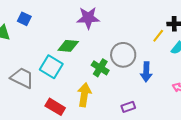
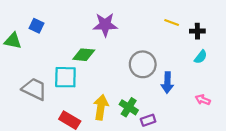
yellow line: (158, 36) -> (172, 23), moved, turned 72
cyan square: (51, 67) -> (65, 77), turned -30
green cross: (100, 68) -> (129, 107), moved

